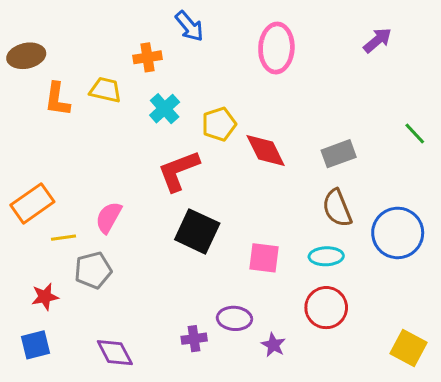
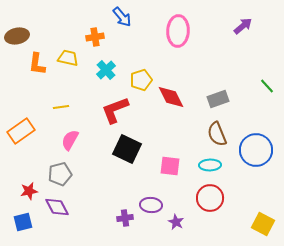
yellow line: (64, 238) -> (61, 107), moved
purple diamond: (115, 353) -> (57, 207), moved

